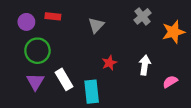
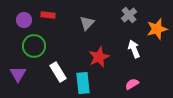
red star: (109, 63) -> (99, 57), size x1.5
white arrow: (145, 65) -> (134, 49), moved, turned -30
purple triangle: (35, 82) -> (18, 74), moved
pink semicircle: (170, 82) -> (132, 84), moved

